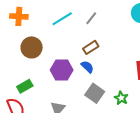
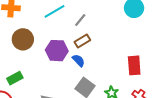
gray line: (91, 18) -> (80, 20), moved
purple hexagon: (62, 70) -> (57, 51), moved

